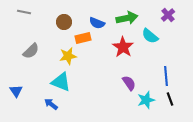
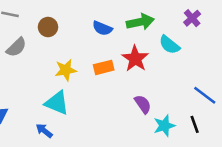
brown circle: (64, 22) -> (48, 27), moved
orange rectangle: (83, 38) -> (104, 67), moved
gray semicircle: (31, 51) -> (16, 47), moved
blue line: (166, 76) -> (205, 95), moved, turned -48

